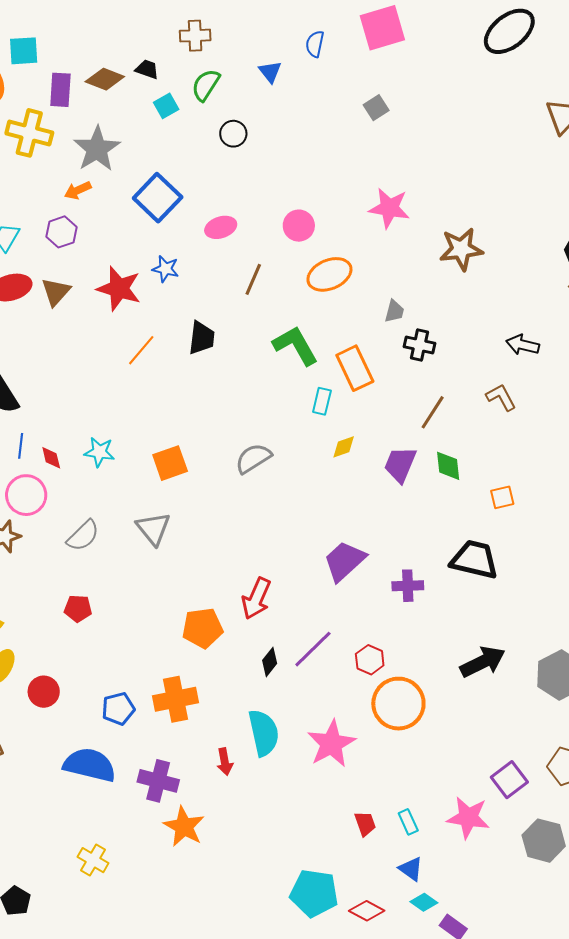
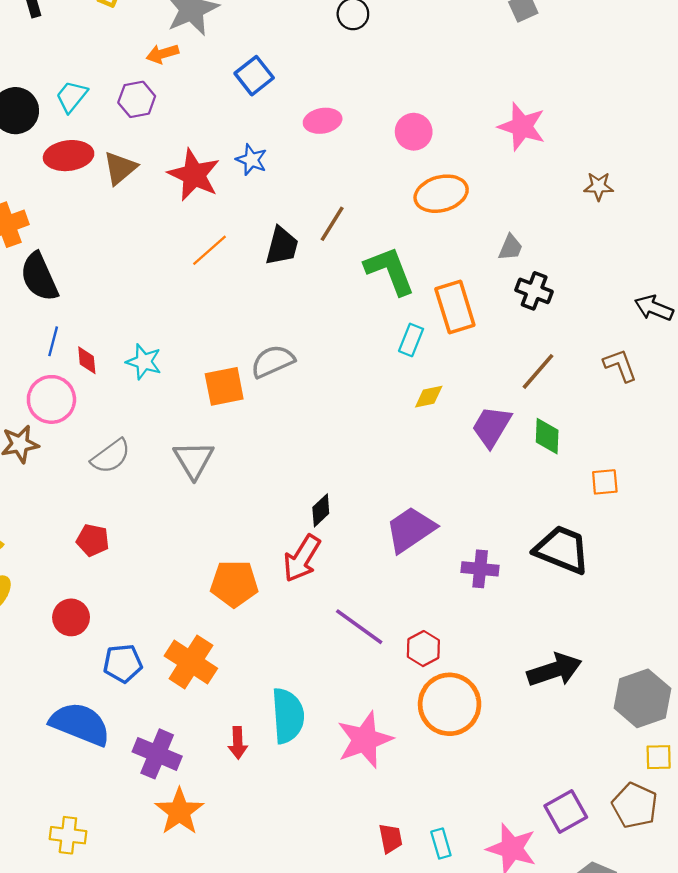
blue square: (158, 198) -> (254, 76), size x0.7
brown star: (461, 249) -> (599, 186), size x0.6
brown line: (253, 279) -> (332, 224), moved
gray semicircle: (253, 458) -> (273, 361), moved
purple line: (313, 649) -> (359, 627), turned 72
black diamond: (270, 662) -> (321, 510), moved
red circle: (44, 692) -> (71, 617), moved
orange cross: (176, 699) -> (191, 662), turned 36
yellow cross: (93, 860) -> (68, 835), turned -32

